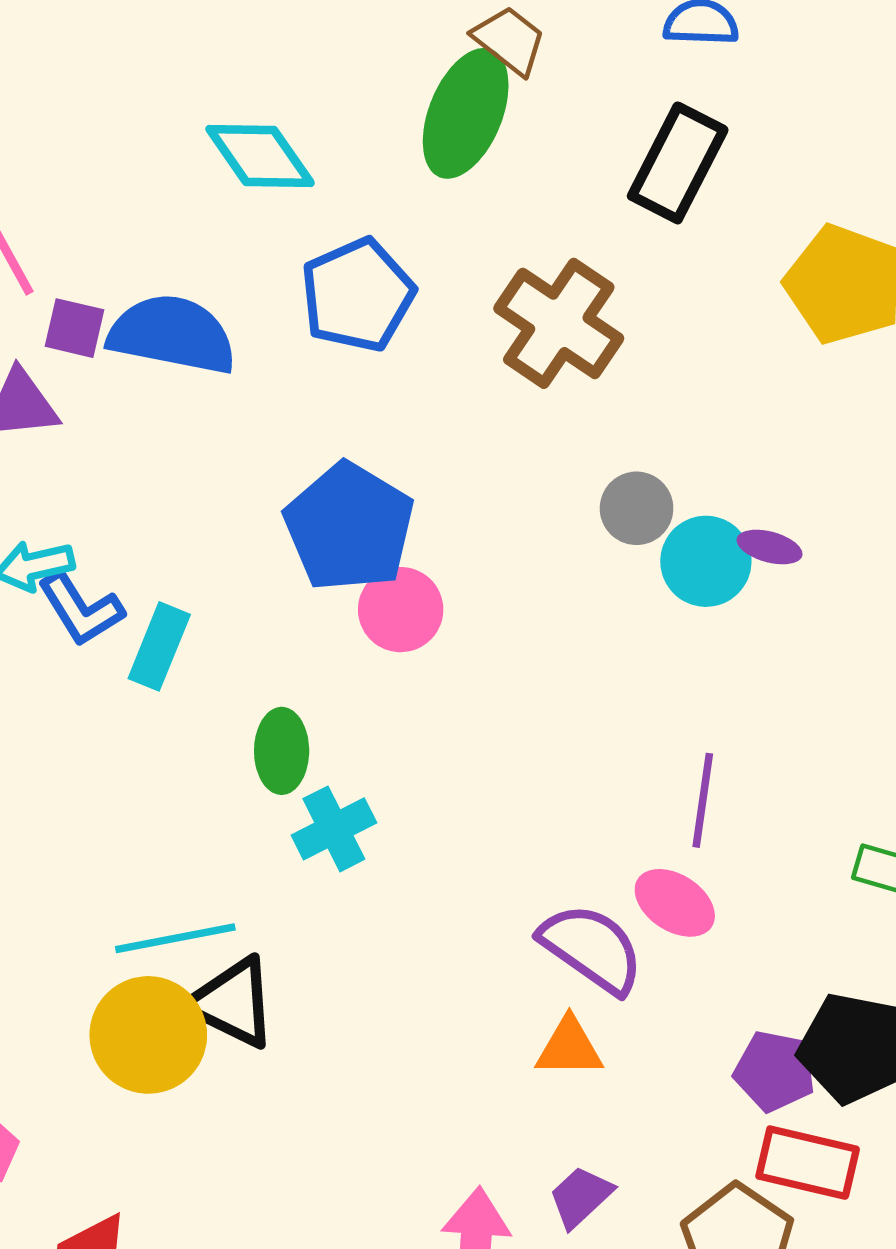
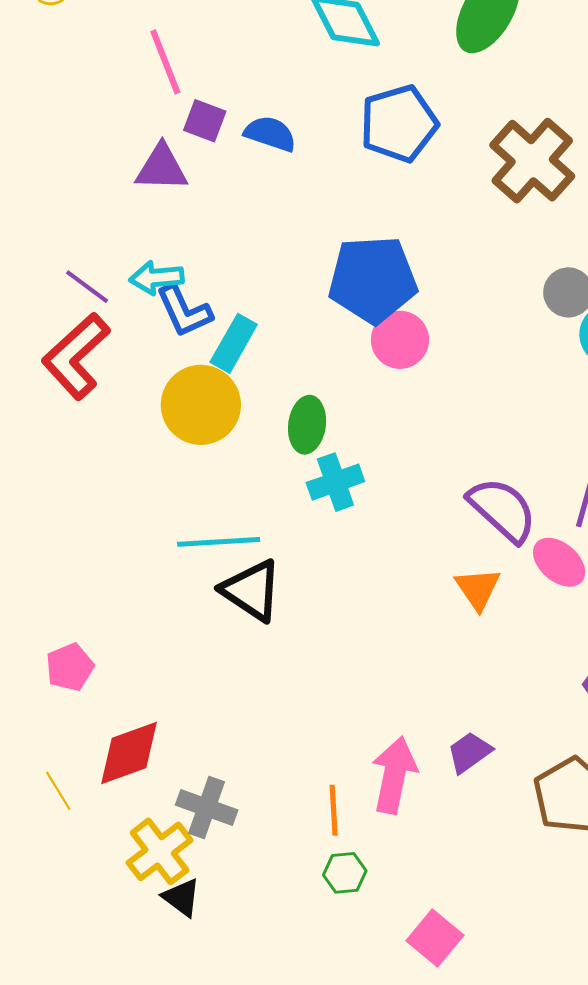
blue semicircle: (172, 334) -> (270, 134), size x0.6
blue pentagon: (349, 527) -> (373, 280), turned 30
purple semicircle: (592, 948) -> (502, 510), moved
yellow circle: (148, 1035) -> (201, 405), moved
orange triangle: (569, 1047) -> (478, 589), moved, turned 48

